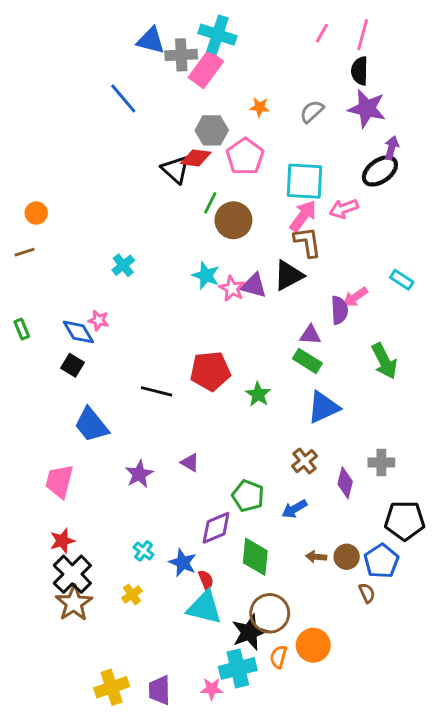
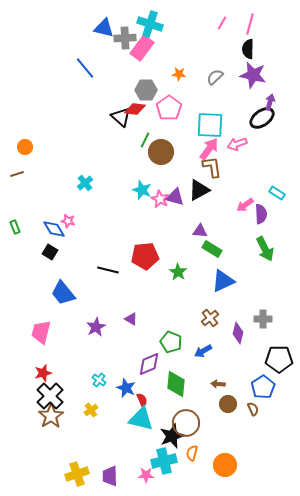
purple semicircle: (339, 310) -> (261, 214), moved
purple triangle: (310, 335) -> (200, 231), moved
brown circle: (347, 557) -> (228, 404), moved
orange circle: (313, 645) -> (225, 465), moved

